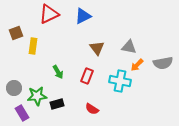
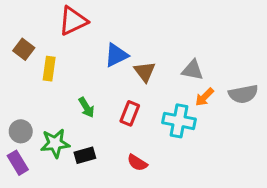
blue triangle: (83, 16) -> (116, 55), moved
brown square: (16, 33) -> (24, 49), turned -32
purple rectangle: (22, 113) -> (18, 163), moved

